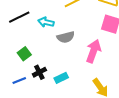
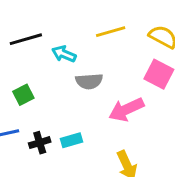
pink arrow: (93, 51) -> (126, 110), turned -145
black cross: (39, 72) -> (40, 143), moved

